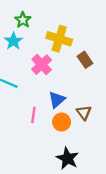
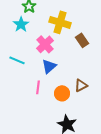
blue triangle: (57, 100) -> (49, 66), moved
brown triangle: (84, 113) -> (81, 85), turned 40

